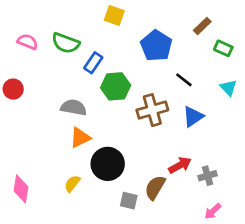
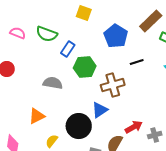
brown rectangle: (202, 26) -> (151, 21), size x1.6
black line: (184, 80) -> (137, 62), turned -56
blue triangle: (193, 117) -> (100, 110), moved
orange triangle: (80, 138) -> (37, 116), moved

